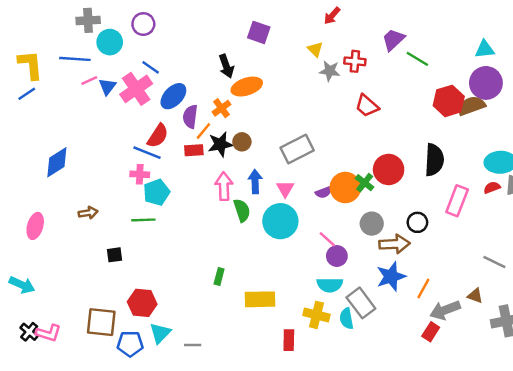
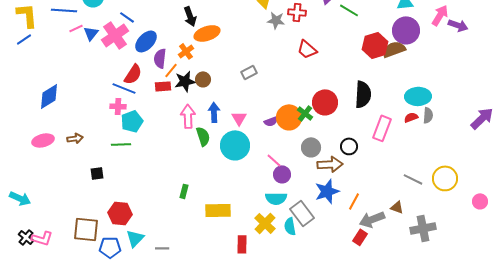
gray rectangle: (297, 149) -> (249, 72), moved, size x0.6
pink ellipse: (35, 226) -> (43, 140), moved, turned 60
yellow cross: (316, 315) -> (265, 223), turned 30

